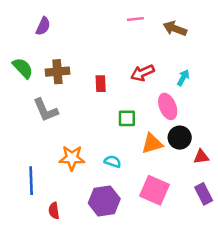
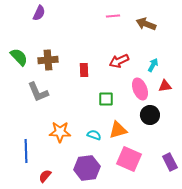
purple semicircle: (43, 26) -> (39, 13), moved
orange triangle: (152, 144) -> (118, 130), moved
red triangle: (201, 157) -> (165, 86), moved
red semicircle: (54, 211) -> (45, 176), turned 48

